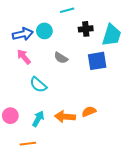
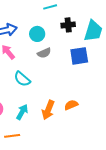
cyan circle: (44, 31) -> (37, 34), moved
gray semicircle: (61, 58) -> (44, 53), turned -56
orange arrow: (65, 117) -> (48, 110), turned -72

